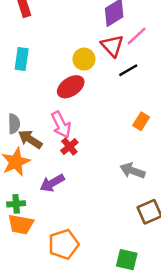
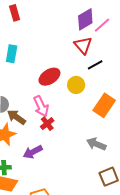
pink line: (137, 36) -> (102, 25), moved
yellow circle: (84, 59) -> (76, 85), moved
orange rectangle: (141, 121) -> (104, 105), size x1.6

